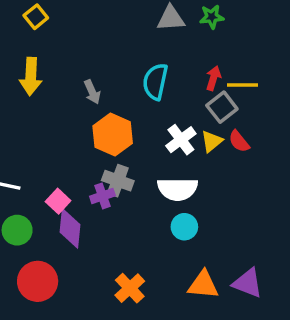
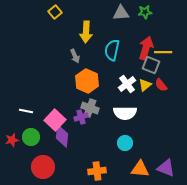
yellow square: (36, 17) -> (55, 12), moved
yellow arrow: (31, 76) -> (86, 32), moved
red arrow: (213, 78) -> (146, 48), size x1.6
gray square: (222, 107) -> (151, 65), turned -30
pink square: (58, 201) -> (55, 120), size x1.5
cyan circle: (184, 227) -> (125, 143), moved
orange cross: (130, 288) -> (97, 171), turned 36

